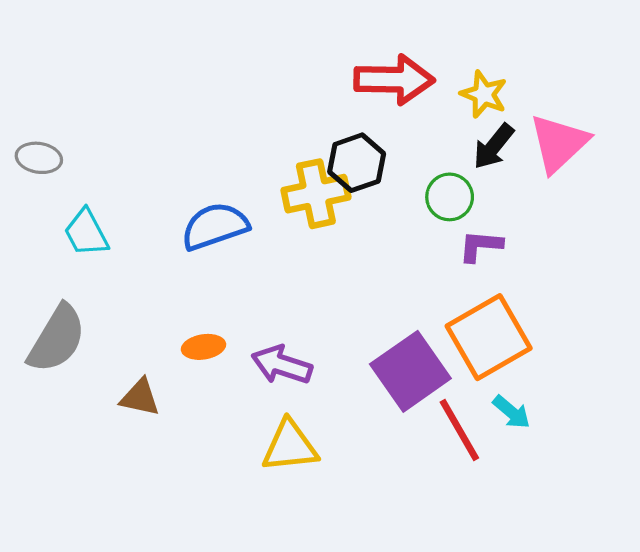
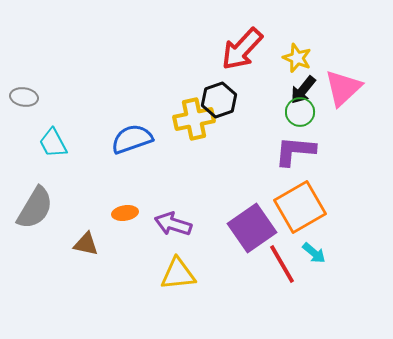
red arrow: (394, 80) -> (242, 49), turned 132
green circle: (450, 197) -> (300, 112), moved
purple L-shape: (481, 246) -> (295, 151), size x1.5

